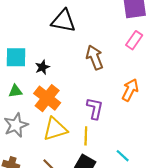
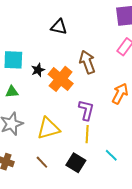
black triangle: (63, 21) -> (59, 27), size x0.7
orange cross: (47, 98) -> (61, 79), moved
yellow line: (86, 136) -> (87, 134), moved

